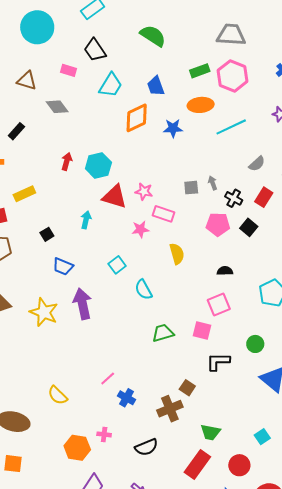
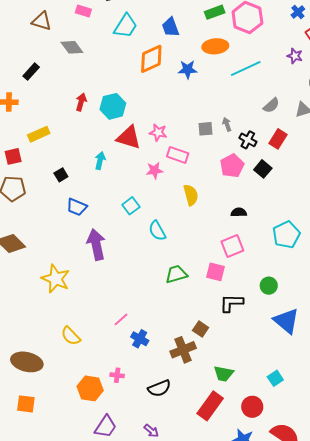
pink pentagon: (218, 224) -> (232, 166), turned -30
yellow star: (44, 312) -> (56, 279), moved

